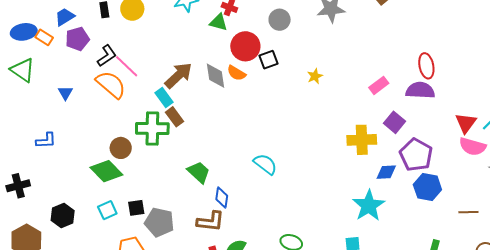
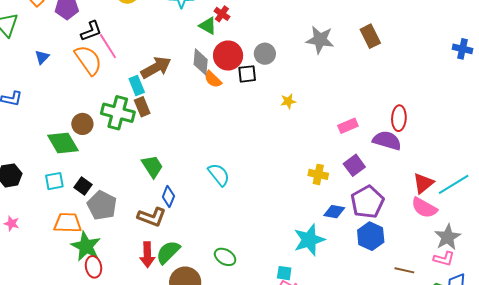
gray circle: (280, 20) -> (265, 54), moved
gray diamond: (216, 76) -> (201, 62), moved
yellow cross: (362, 140) -> (318, 174), size x0.7
black square: (136, 208) -> (83, 186), turned 30

